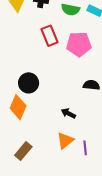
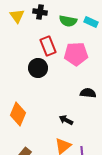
black circle: (29, 83) -> (38, 68), moved

